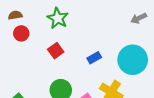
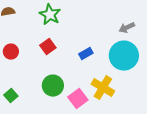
gray arrow: (139, 18) -> (127, 28), moved
red circle: (21, 33) -> (11, 52), moved

